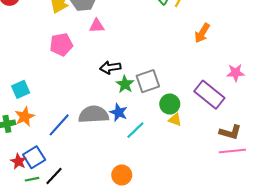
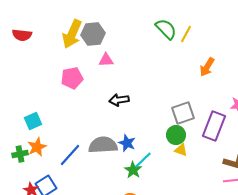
gray square: (148, 81) -> (183, 113), moved
green star: (125, 84) -> (133, 170), moved
purple rectangle: (209, 95) -> (214, 126), turned 72

